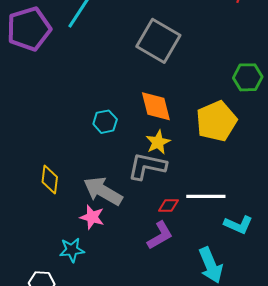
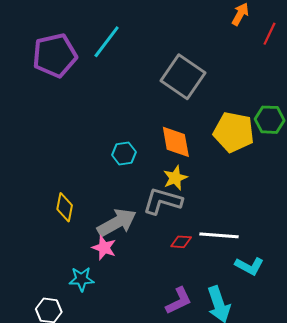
yellow pentagon: (216, 121) -> (234, 132), moved, turned 30
gray arrow: (103, 191) -> (117, 223), turned 117
purple L-shape: (160, 235) -> (179, 301), moved

